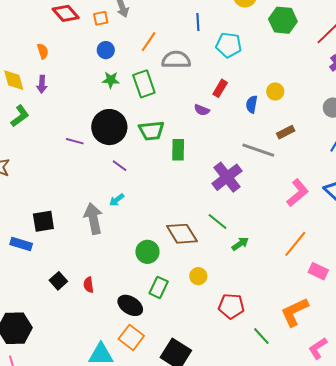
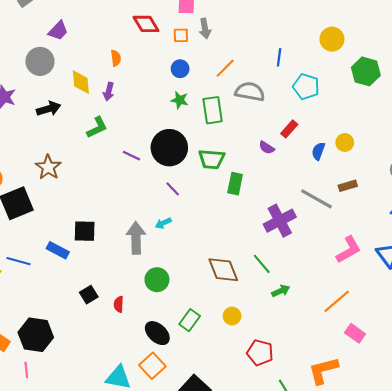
green L-shape: (20, 116) -> (97, 127), moved
green circle: (147, 252) -> (157, 280), moved

